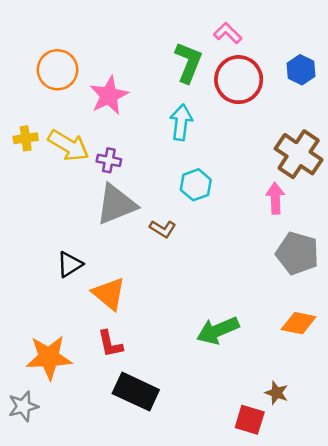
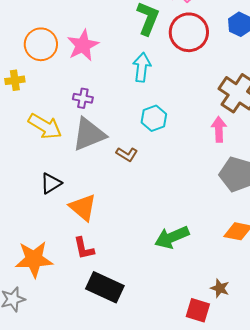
orange circle: (58, 70) -> (41, 44), moved
yellow arrow: (69, 146) -> (45, 126), moved

